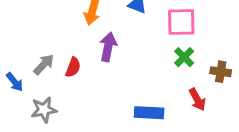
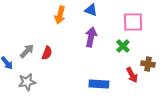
pink square: (181, 22) -> (133, 22), moved
purple arrow: (108, 47) -> (91, 37), moved
brown cross: (221, 72) -> (148, 64), moved

